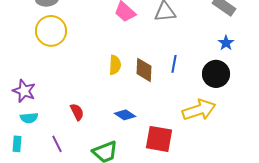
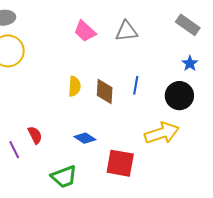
purple line: (57, 144) -> (14, 150), moved

